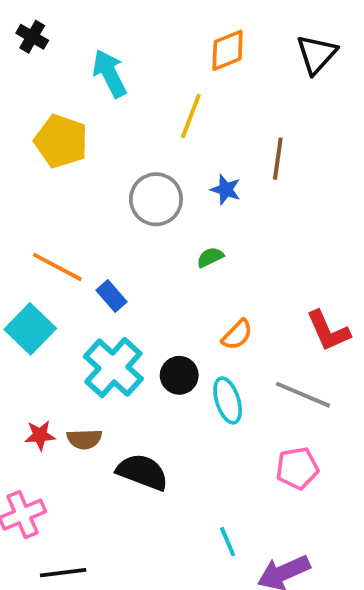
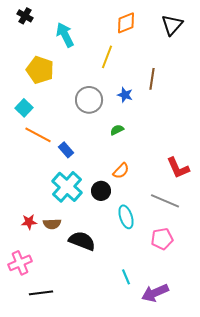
cyan square: (30, 329) -> (24, 108), moved, size x0.7
orange semicircle: (237, 335) -> (121, 171), moved
cyan ellipse: (228, 400) -> (126, 217), moved

